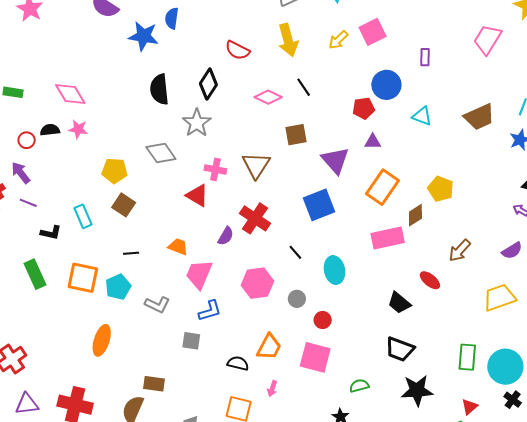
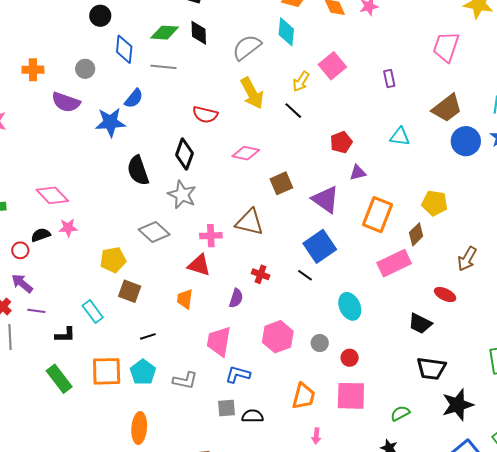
blue semicircle: (172, 18) -> (134, 98), turned -135
blue circle: (386, 85) -> (466, 141), moved
black line: (304, 87) -> (293, 111), moved
brown trapezoid: (479, 117) -> (447, 108), moved
brown triangle: (256, 165) -> (250, 222), turned -36
red cross: (255, 218) -> (261, 274), size x0.6
orange trapezoid: (178, 247) -> (185, 299), moved, turned -90
black line: (295, 252) -> (305, 275), moved
blue L-shape: (210, 311) -> (238, 374), turned -135
black semicircle: (238, 363) -> (253, 416), moved

